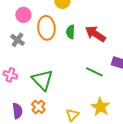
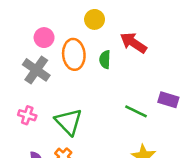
red arrow: (95, 34) -> (133, 43), moved
gray cross: (17, 40) -> (36, 70), size x1.5

